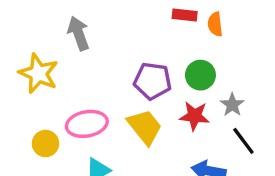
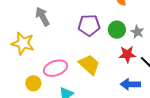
purple pentagon: (153, 81) -> (89, 25), moved
gray star: (232, 105) -> (137, 32), moved
red star: (194, 116) -> (127, 54), moved

